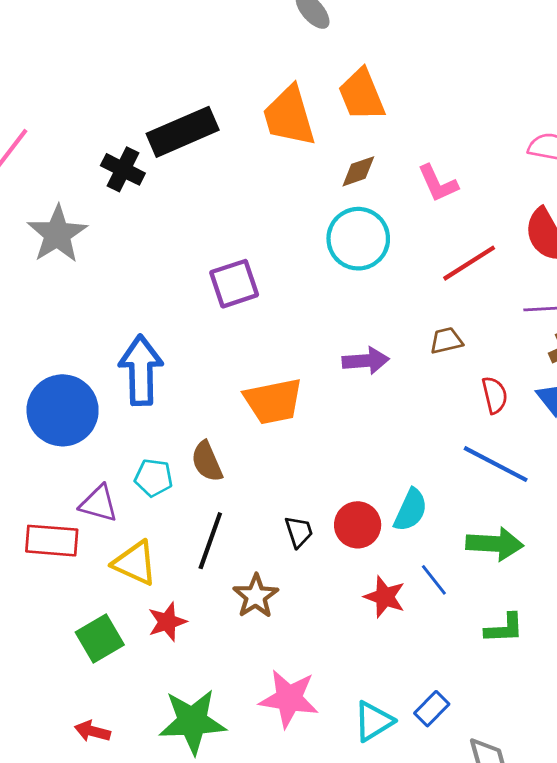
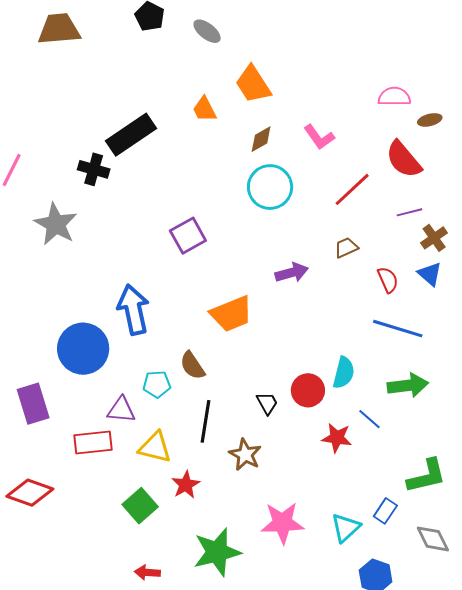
orange trapezoid: (289, 116) -> (205, 109), size x0.6
green L-shape: (504, 628) -> (427, 476), moved, size x1.4

